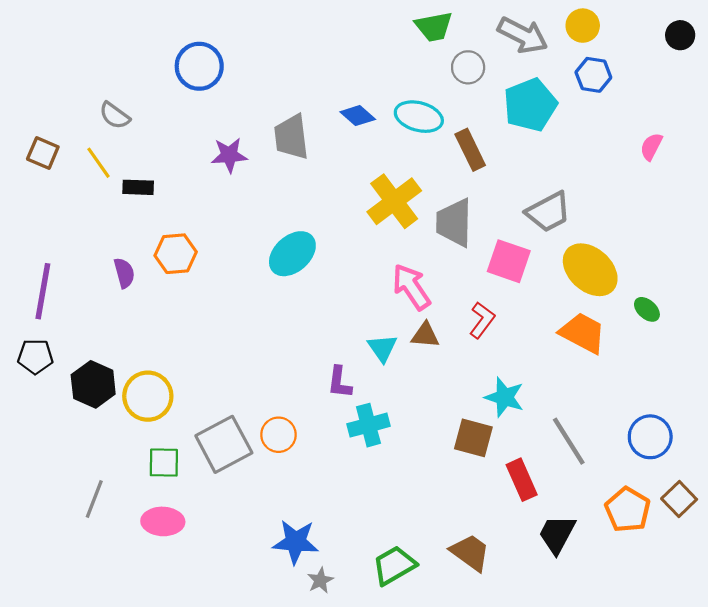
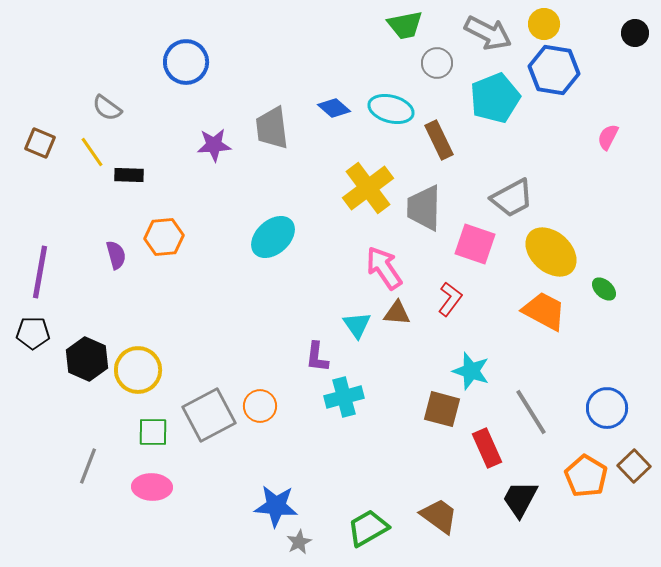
blue hexagon: (593, 75) -> (554, 70), size x1.5

